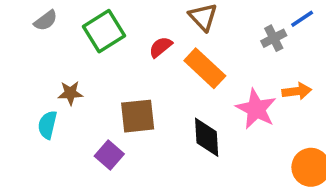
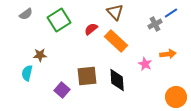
pink star: (256, 109) -> (145, 64), size x0.6
brown square: (138, 116) -> (87, 76), moved

